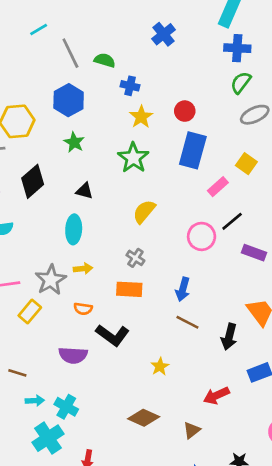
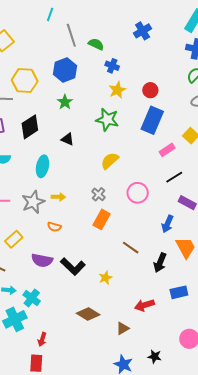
cyan line: (39, 30) -> (50, 14), turned -48
green star: (133, 158) -> (107, 120), turned -30
cyan ellipse: (74, 229) -> (42, 166), moved
pink circle: (202, 236) -> (138, 193), moved
orange rectangle: (129, 289) -> (102, 219), moved, turned -72
blue arrow: (183, 289) -> (167, 224), moved
yellow rectangle: (30, 311) -> (14, 239), moved
black L-shape: (113, 335) -> (73, 266), moved

